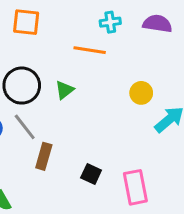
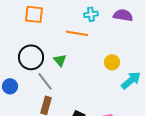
green triangle: (64, 90) -> (60, 60), turned -32
gray line: (25, 127) -> (45, 81), moved

